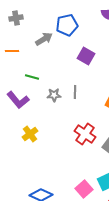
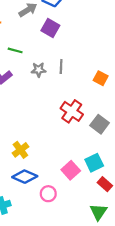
purple square: (86, 56) -> (50, 28), moved
yellow cross: (30, 134) -> (20, 150), moved

